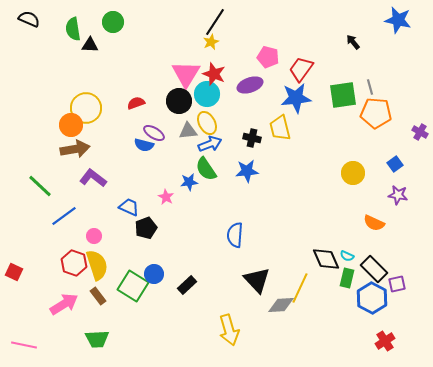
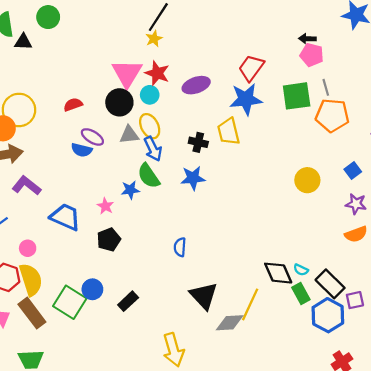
black arrow: (353, 42) -> (307, 39), turned -49
pink pentagon: (268, 57) -> (312, 55), moved
cyan circle: (207, 94) -> (150, 95), size x0.7
blue arrow: (210, 144) -> (153, 149), turned 85
blue trapezoid: (129, 207) -> (65, 217), size x1.4
orange semicircle: (374, 223) -> (356, 234), moved, turned -45
black pentagon: (146, 228) -> (109, 240), moved
blue semicircle: (235, 235) -> (180, 247), size x0.7
green rectangle: (347, 278) -> (301, 294), turned -42
brown rectangle: (98, 296) -> (32, 313), size x1.6

